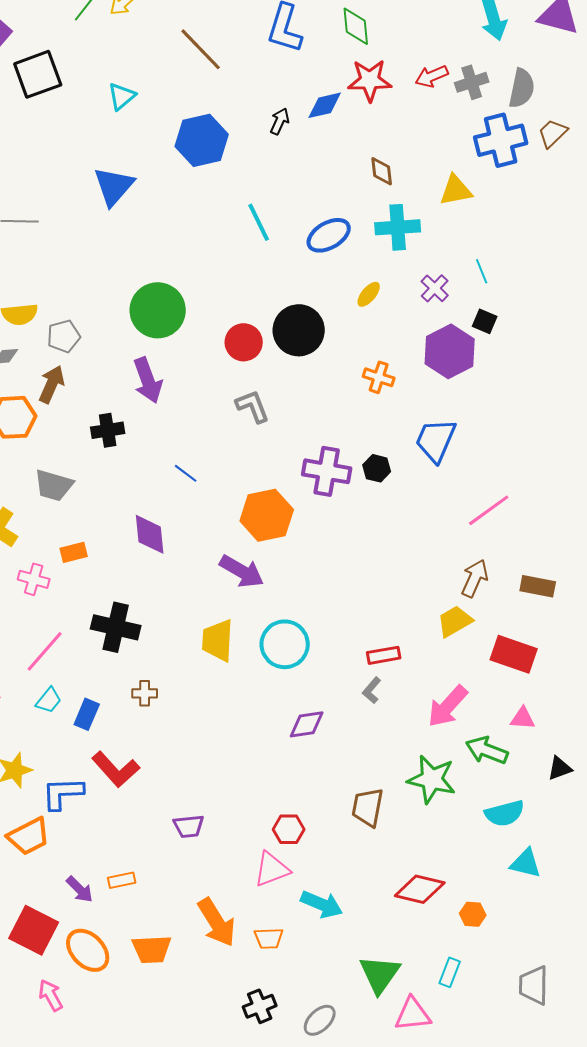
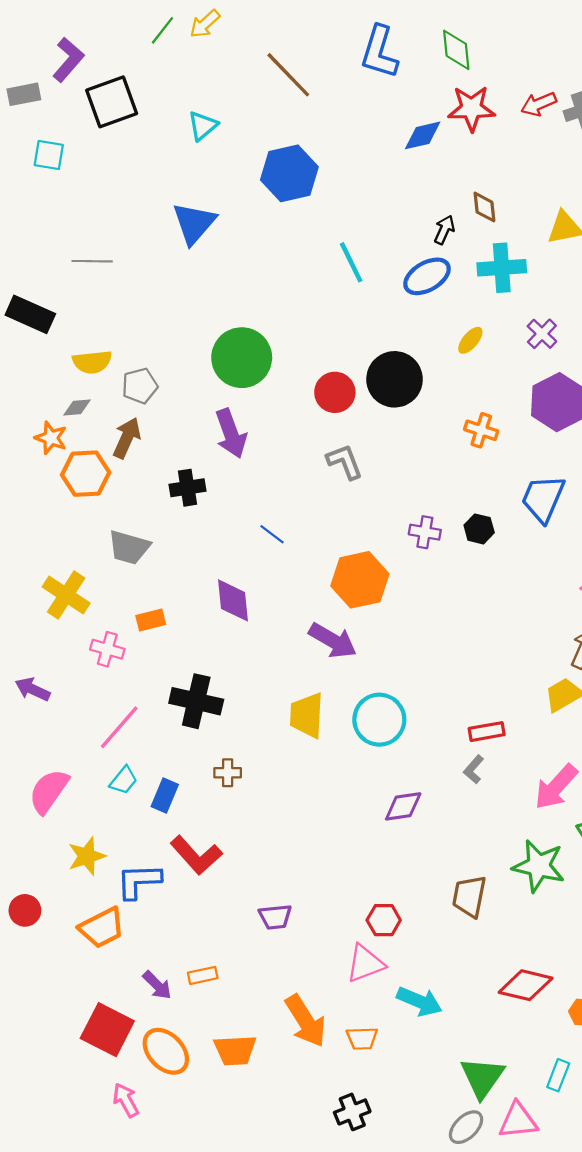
black arrow: (280, 121) -> (444, 230), moved
purple cross: (327, 471) -> (425, 532), size x0.6
gray ellipse: (320, 1020) -> (466, 1127), moved

